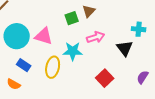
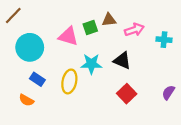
brown triangle: (89, 11) -> (109, 20), turned 40
pink triangle: (44, 36) -> (68, 36), moved
pink arrow: (96, 37) -> (134, 30), moved
black triangle: (125, 48) -> (122, 61), moved, turned -30

